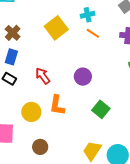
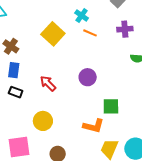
cyan cross: (88, 15) -> (82, 16), turned -32
orange L-shape: (57, 105) -> (93, 126), moved, turned -75
green square: (101, 109) -> (111, 106), turned -30

